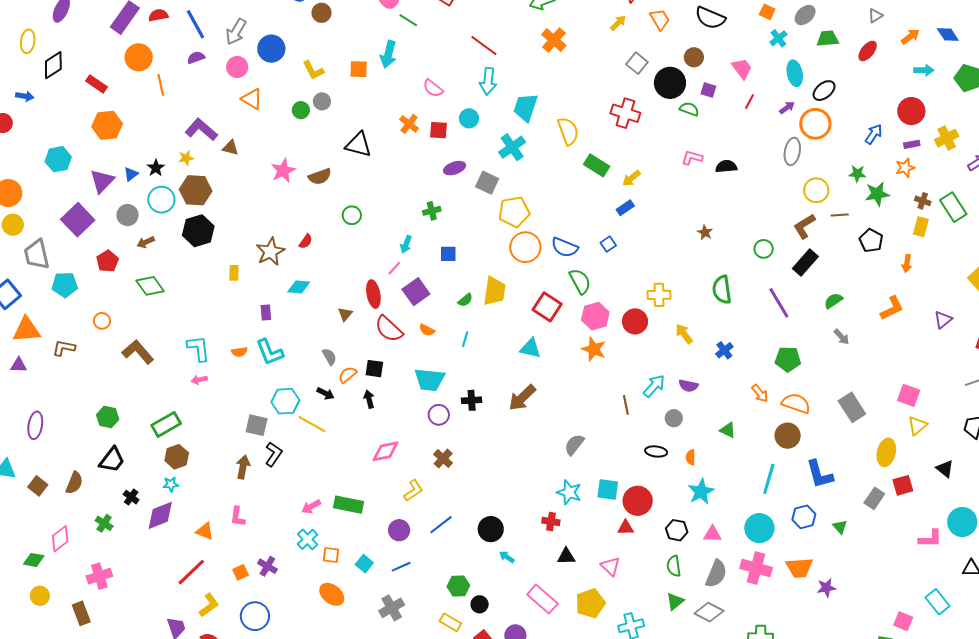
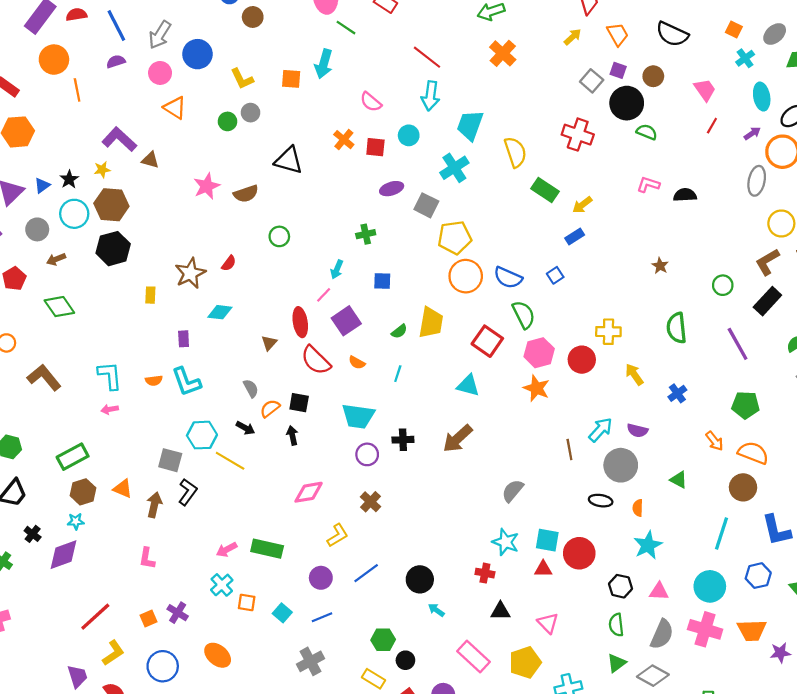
purple square: (708, 90) -> (618, 70), moved
gray circle: (674, 418) -> (621, 465), size x1.8
red triangle: (626, 528) -> (543, 569), moved
orange triangle: (205, 531) -> (123, 489), moved
orange ellipse: (332, 594) -> (218, 655), moved

